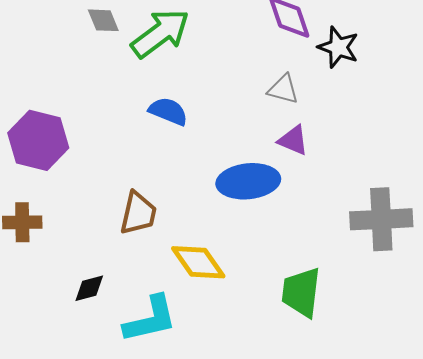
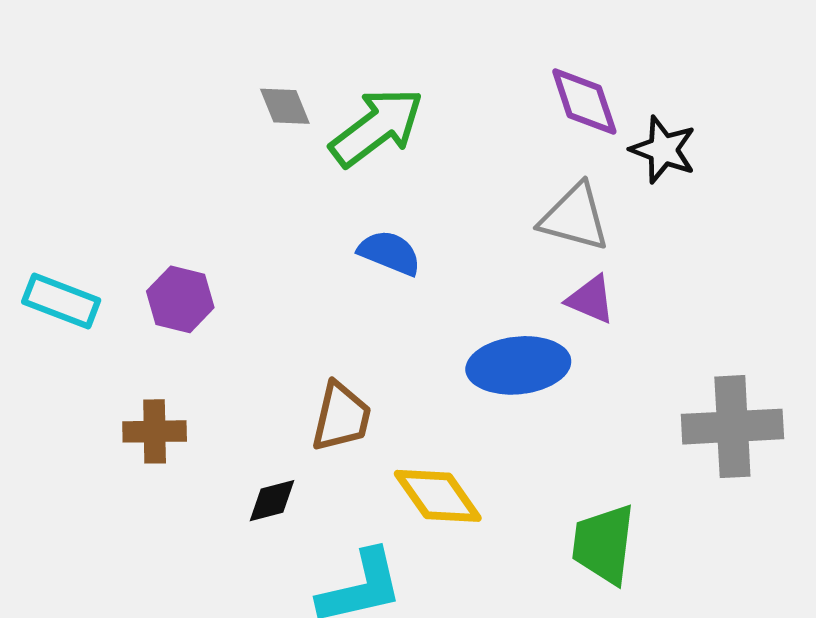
gray triangle: (283, 89) -> (575, 217), size x1.4
purple hexagon: (38, 140) -> (180, 299), size x0.7
black diamond: (89, 288) -> (272, 501), moved

